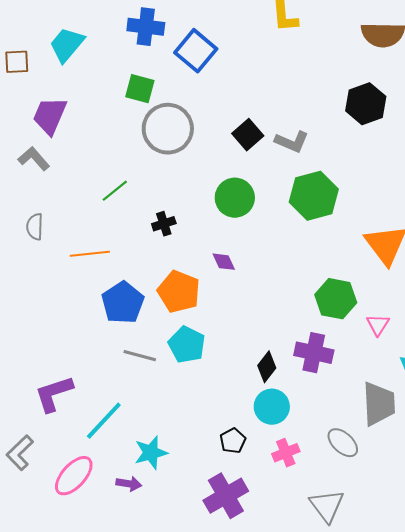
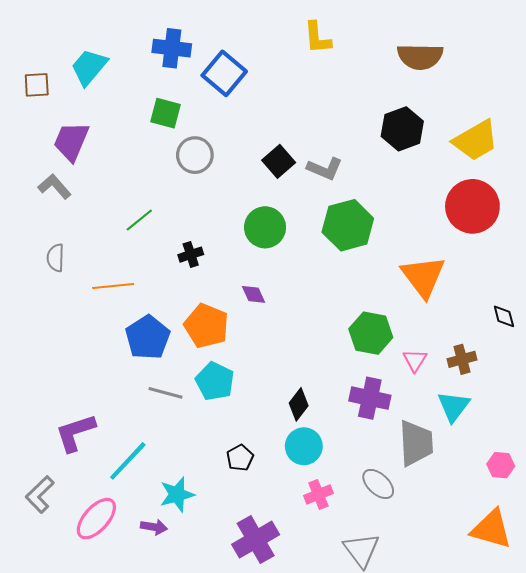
gray circle: (168, 129) -> (195, 155), size x0.7
purple cross: (314, 353) -> (370, 398), moved
black pentagon: (233, 441) -> (240, 458), moved

